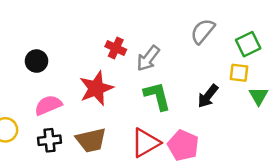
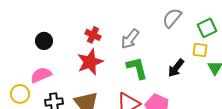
red cross: (116, 48) -> (93, 35), moved
pink semicircle: (48, 105) -> (41, 75), moved

